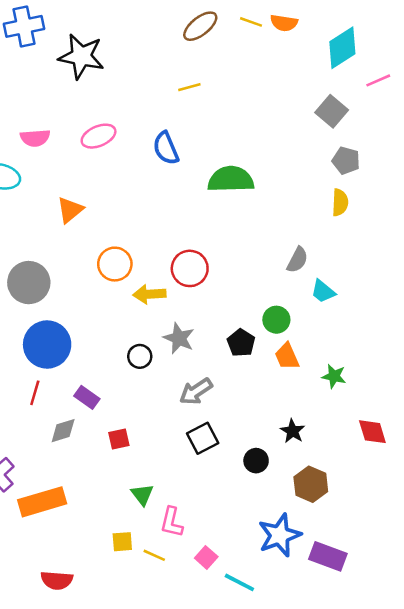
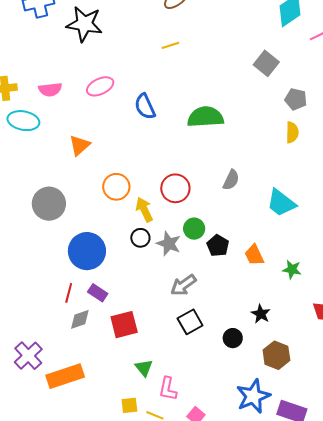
gray square: (332, 111) -> (266, 63), moved
blue semicircle: (166, 148) -> (145, 107), moved
gray semicircle: (297, 260) -> (231, 180), moved
cyan trapezoid: (323, 291) -> (281, 203), size x1.5
yellow arrow: (149, 294) -> (144, 210), turned 70
green circle: (276, 320) -> (194, 229), moved
blue circle: (47, 345) -> (87, 251), moved
black circle: (140, 356) -> (140, 238), moved
red line: (35, 393) -> (69, 293), moved
red square: (119, 439) -> (124, 325), size x1.6

